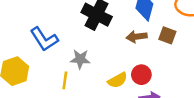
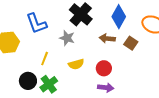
gray star: (80, 59) -> (67, 38), moved
yellow semicircle: (118, 80) -> (76, 64), moved

